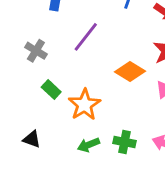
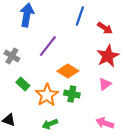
orange diamond: (130, 71) -> (68, 71), moved
green cross: (124, 142) -> (72, 94), moved

